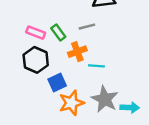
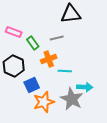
pink rectangle: (36, 33) -> (14, 32), moved
cyan arrow: (130, 108) -> (85, 87), moved

